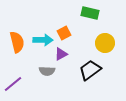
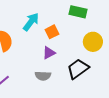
cyan arrow: (43, 40) -> (31, 22), moved, turned -54
gray semicircle: (47, 71) -> (43, 76), moved

